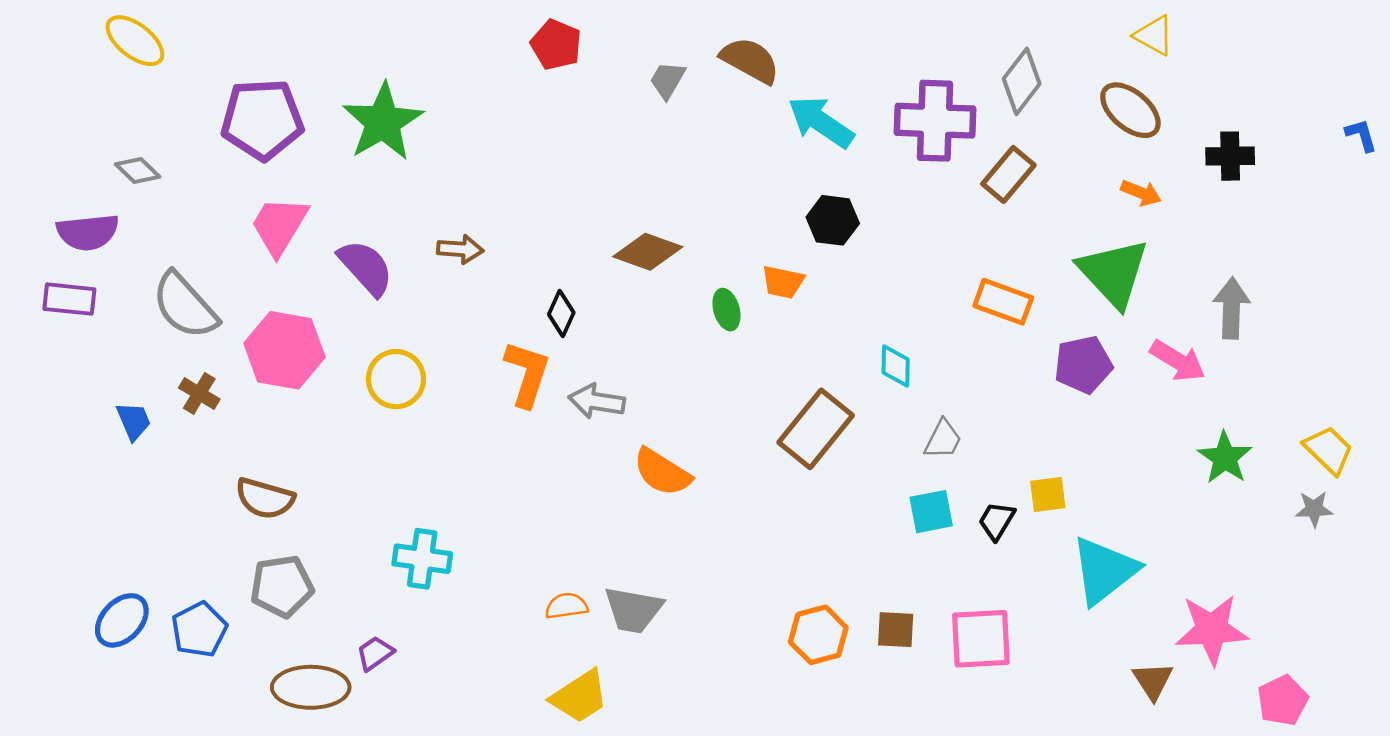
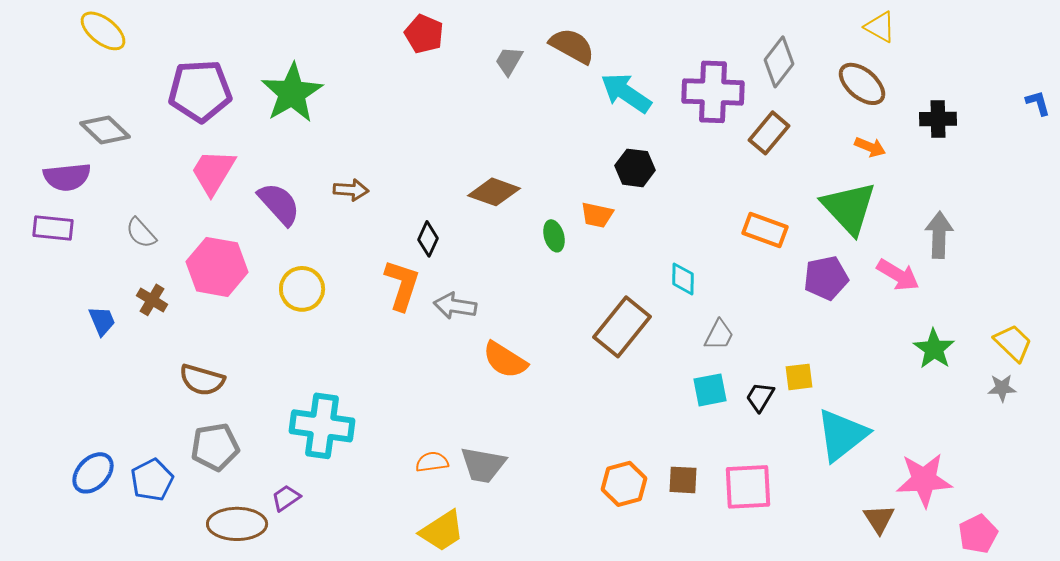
gray diamond: (138, 171) -> (105, 130), size x1.4
gray semicircle: (185, 306) -> (141, 233), size x0.6
cyan cross: (422, 559) -> (322, 426), size x1.4

